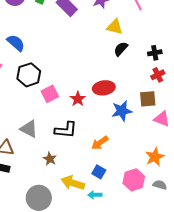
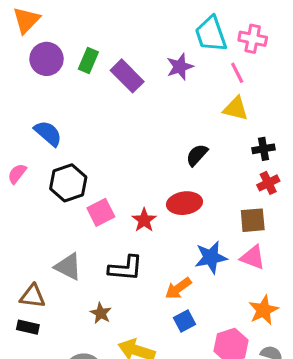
yellow triangle: (115, 27) -> (236, 109), moved
black semicircle: (121, 49) -> (197, 155), moved
blue star: (122, 111) -> (211, 257), moved
pink triangle: (162, 119) -> (253, 257), moved
blue square: (99, 172) -> (184, 321), moved, turned 32

